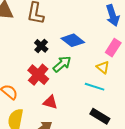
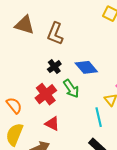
green arrow: (62, 64) -> (71, 89), turned 84
cyan line: (95, 87) -> (99, 117), turned 48

